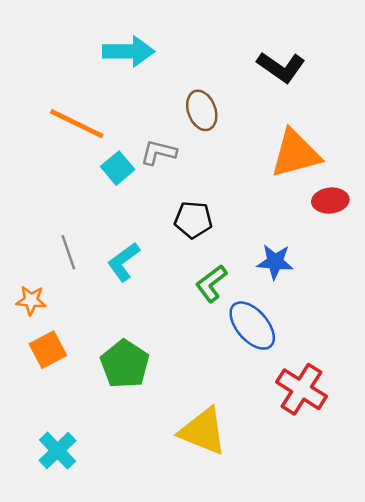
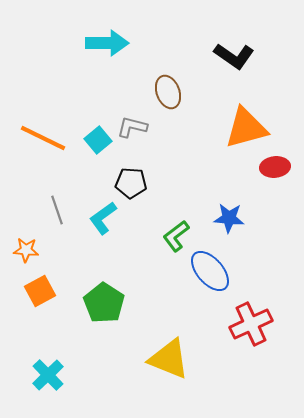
orange line: (77, 124) -> (43, 138), moved
black pentagon: (193, 220) -> (131, 183), moved
red cross: (301, 389) -> (251, 324), turned 33

